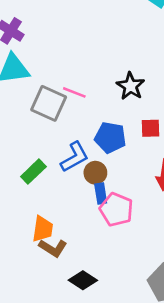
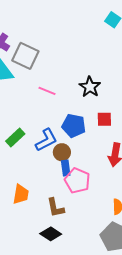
gray square: (49, 103) -> (25, 56), moved
green rectangle: (33, 172) -> (15, 137), moved
brown L-shape: (53, 248) -> (56, 208), moved, turned 45

